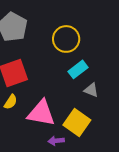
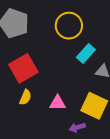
pink triangle: (41, 113) -> (58, 103), size x0.6

